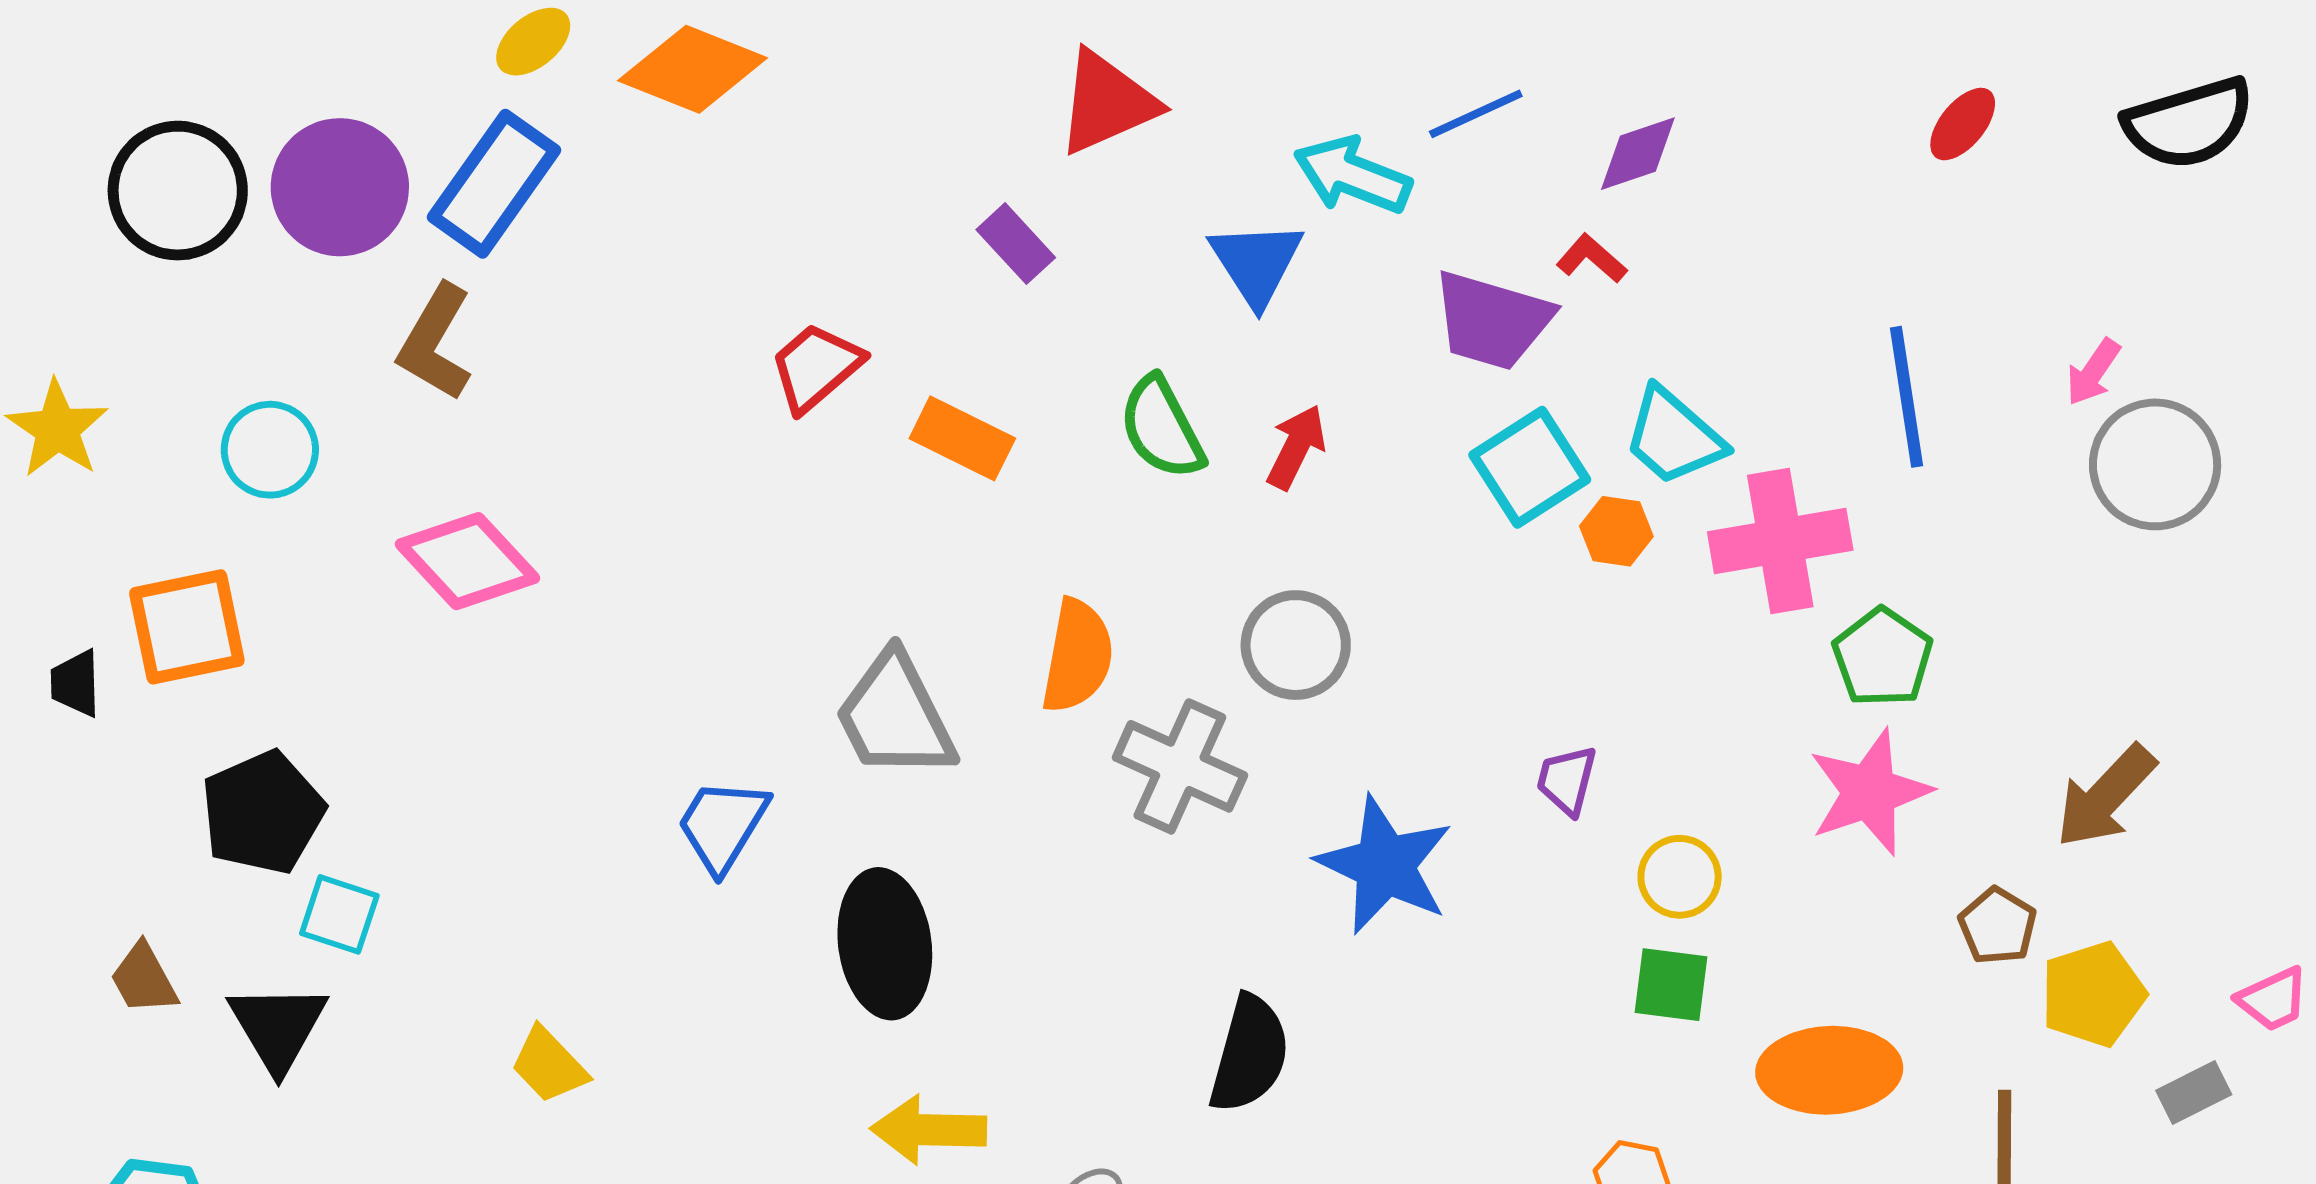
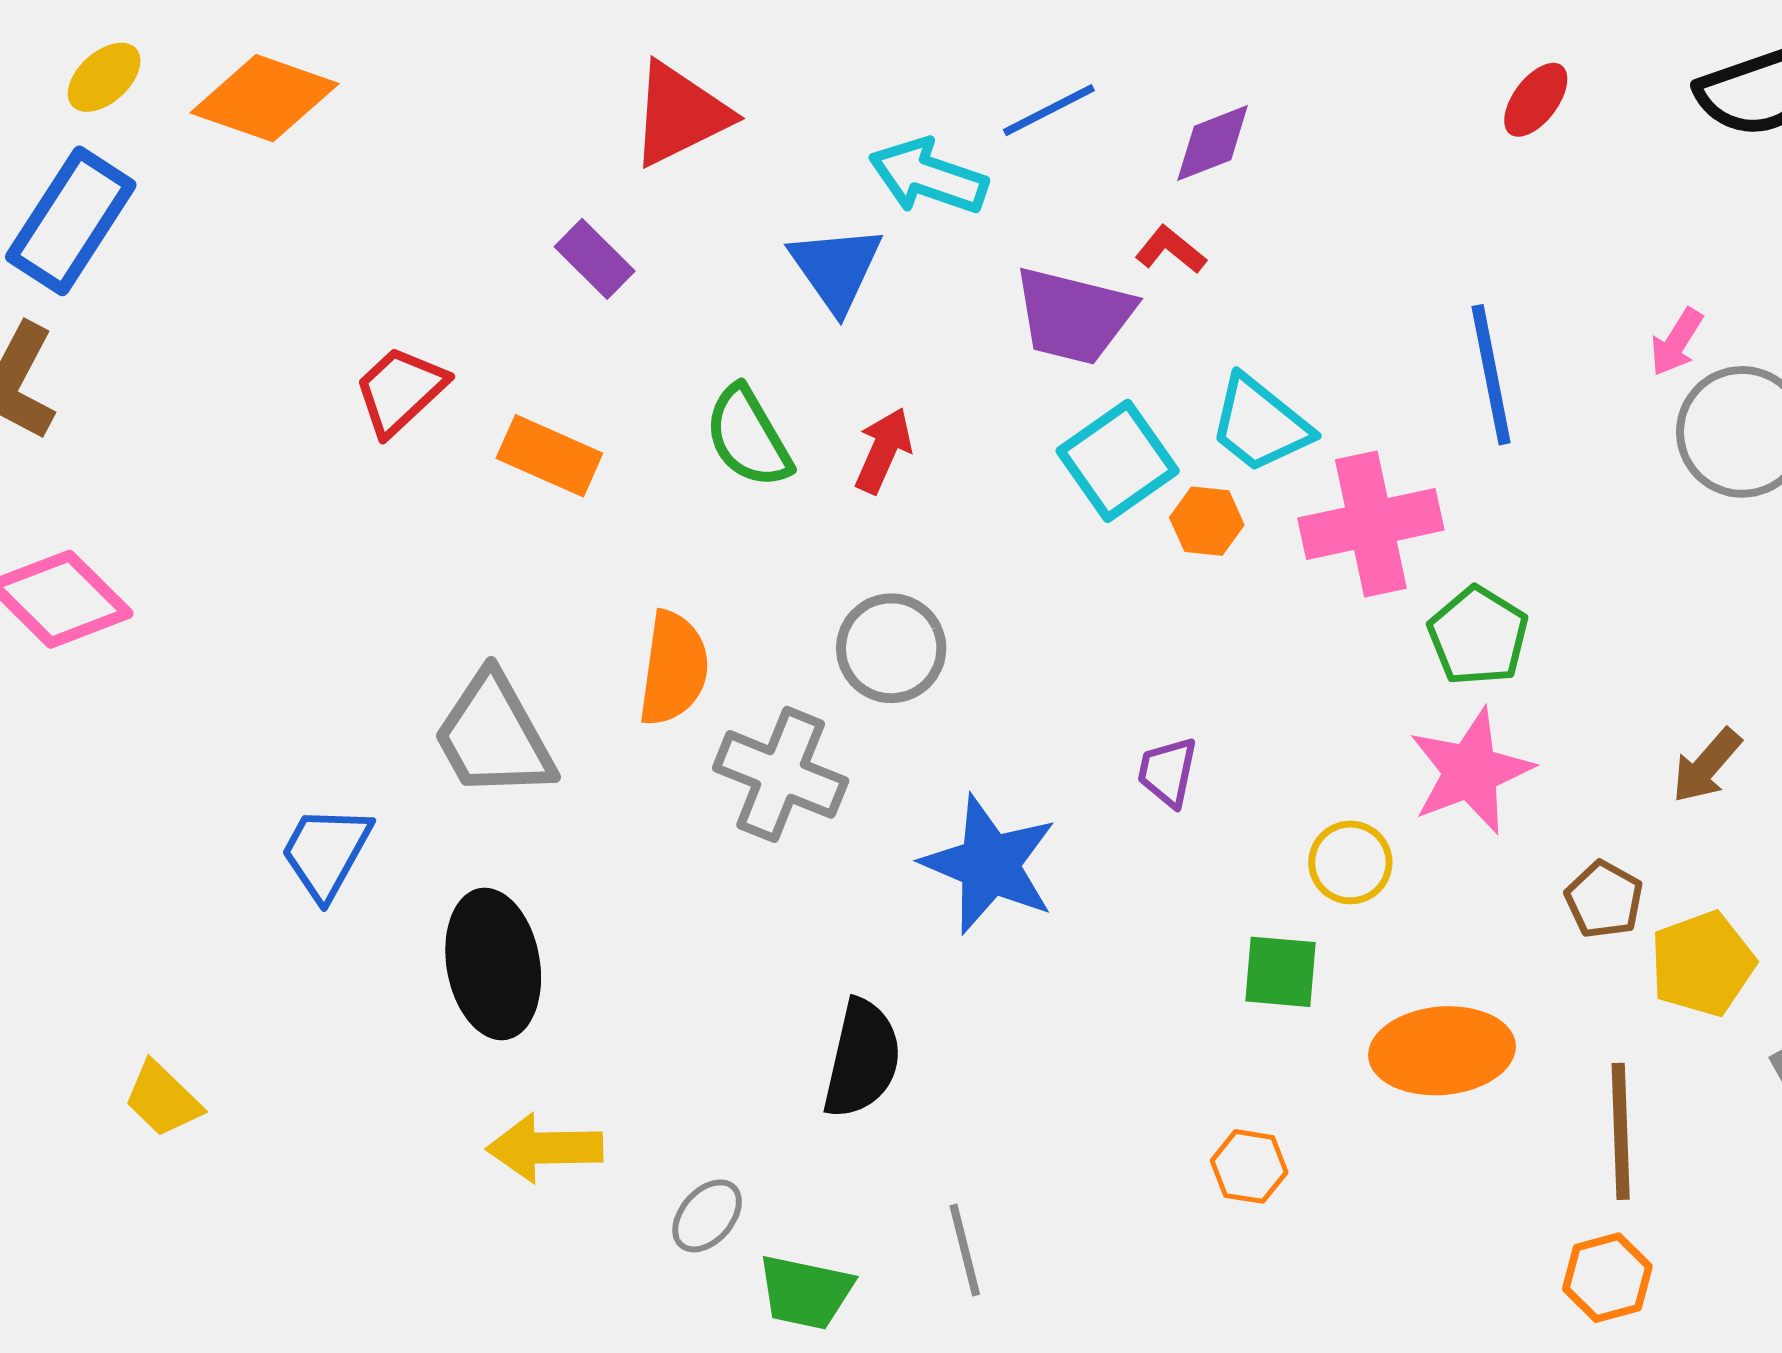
brown arrow: (2105, 796) -> (1707, 766), size x0.7
yellow circle: (1680, 877) -> (1350, 862), moved

